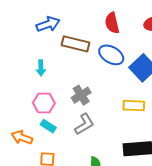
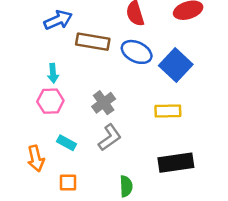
pink hexagon: (44, 103) -> (50, 101), moved
orange arrow: (22, 137) -> (36, 158), turned -120

